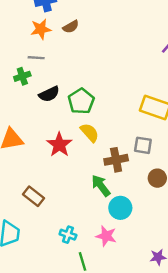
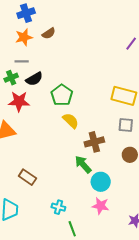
black semicircle: (49, 94) -> (34, 79), moved
red star: (59, 145) -> (19, 101), moved, turned -30
gray square: (143, 145) -> (126, 125), moved
pink star: (106, 236) -> (100, 206), moved

